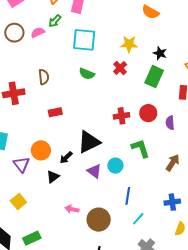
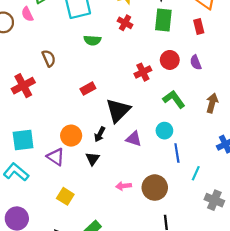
pink semicircle: (38, 32) -> (27, 14), turned -72
red rectangle: (55, 112) -> (88, 89), moved
cyan circle: (115, 166) -> (164, 131), moved

